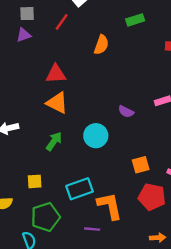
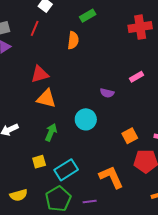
green rectangle: (135, 20) -> (88, 16), moved
yellow square: (35, 181) -> (39, 162), moved
cyan rectangle: (80, 189) -> (66, 170), moved
purple line: (92, 229) -> (90, 201), moved

